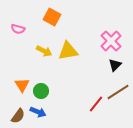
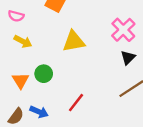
yellow arrow: (44, 51) -> (23, 41), moved
green circle: (41, 91) -> (44, 74), moved
red line: (96, 104) -> (76, 103), moved

